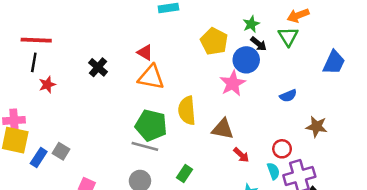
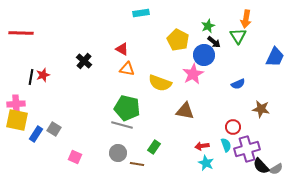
orange arrow: (298, 15) -> (246, 19), turned -60
red line: (36, 40) -> (21, 33), moved
black line: (34, 62) -> (31, 77), moved
orange triangle: (151, 77) -> (127, 69), size x0.7
yellow semicircle: (187, 111) -> (160, 83), moved, turned -65
red arrow: (241, 155) -> (202, 146), moved, turned 128

